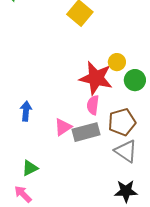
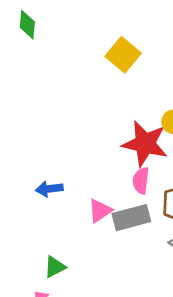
blue arrow: (26, 111) -> (49, 189), turned -102

